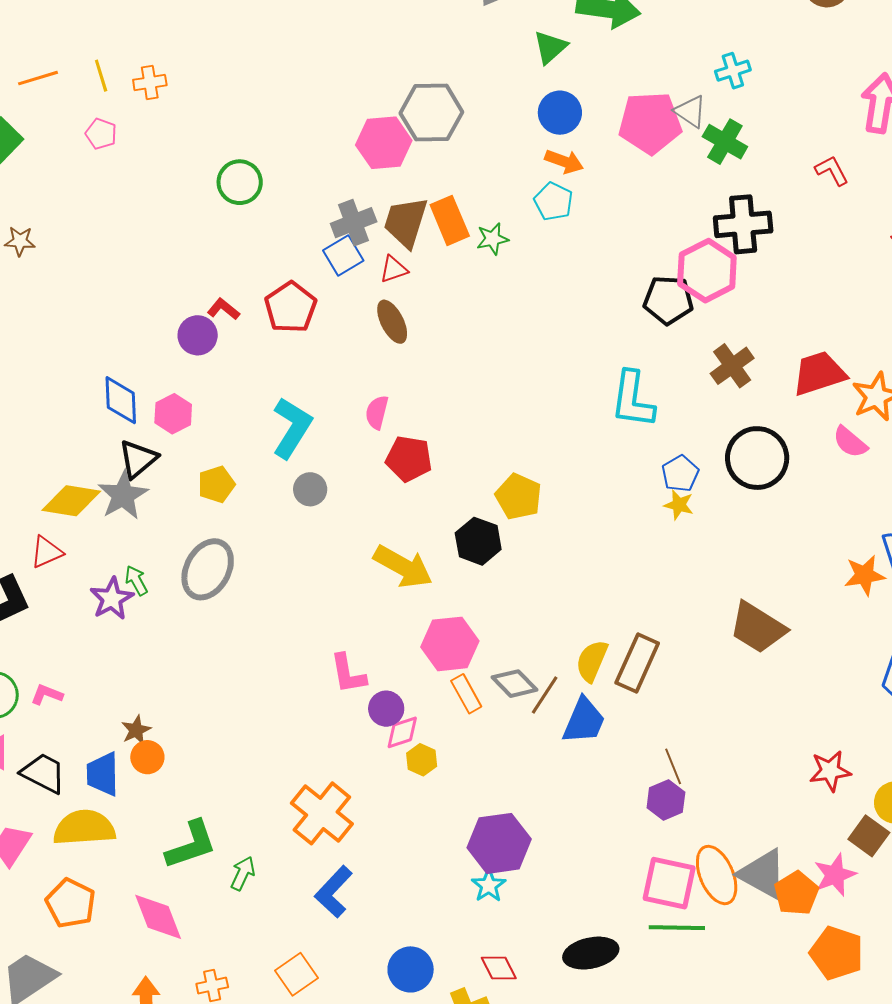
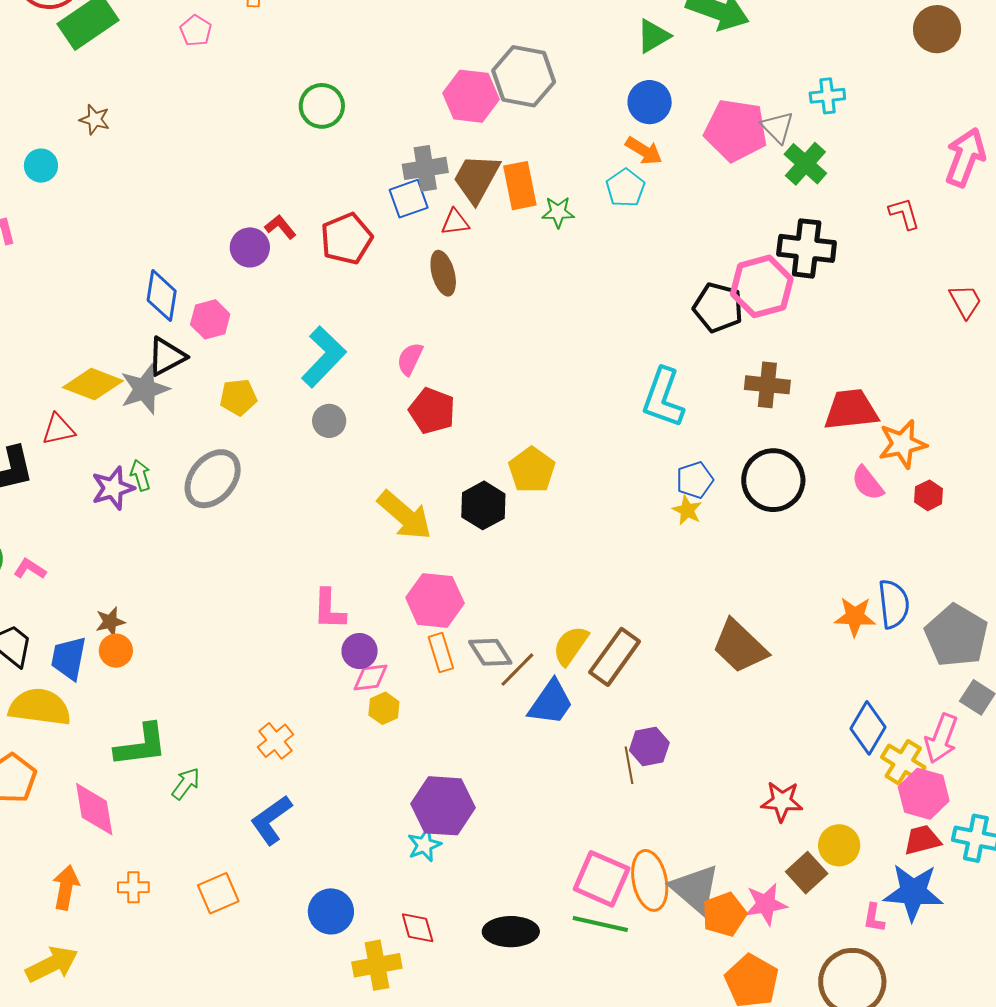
brown cross: (732, 366) -> (767, 385), turned 30
purple hexagon: (666, 800) -> (649, 746), moved
orange cross: (322, 813) -> (275, 741), size x0.6

